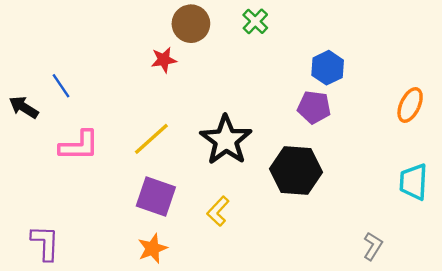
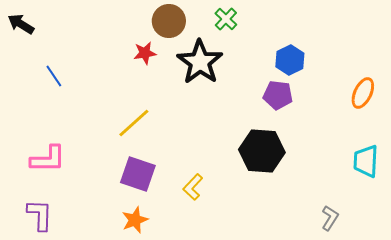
black arrow: (24, 107) -> (21, 24), moved
black star: (226, 140) -> (200, 62), moved
pink L-shape: (79, 146) -> (48, 159), moved

